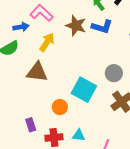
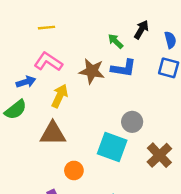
gray circle: (114, 73) -> (132, 122), moved
orange circle: (60, 107) -> (74, 170), moved

